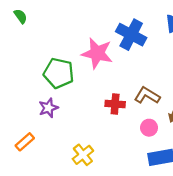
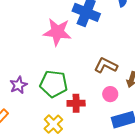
green pentagon: (59, 73) -> (54, 84), moved
red cross: (115, 104) -> (76, 103), moved

